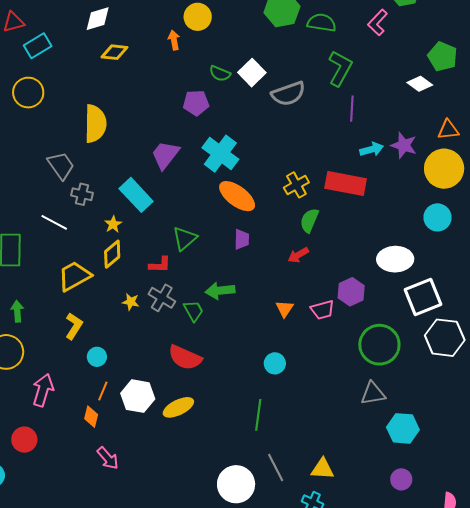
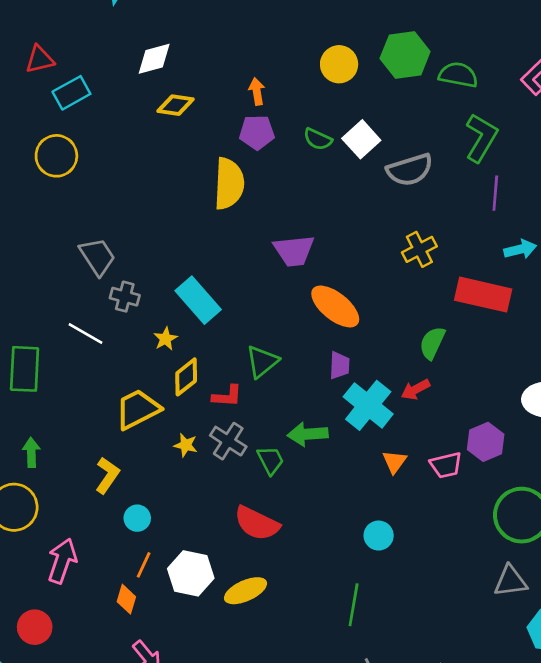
yellow circle: (198, 17) -> (339, 64), moved
purple pentagon: (196, 103) -> (257, 132), moved
yellow semicircle: (95, 124) -> (229, 184), moved
cyan cross: (220, 154) -> (368, 405), moved
purple trapezoid: (165, 155) -> (294, 251), moved, turned -136
yellow cross: (296, 185) -> (419, 249), moved
yellow diamond: (112, 254) -> (186, 377), moved
yellow trapezoid: (74, 276) -> (138, 409), moved

